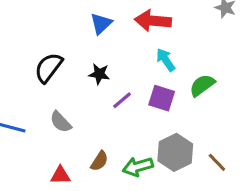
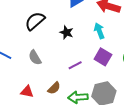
cyan arrow: (166, 60) -> (99, 31), moved
purple line: (122, 100) -> (75, 65), moved

